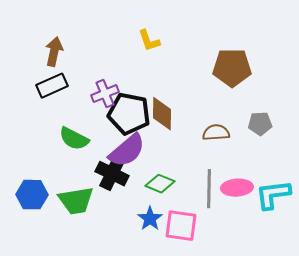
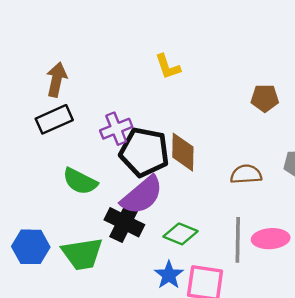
brown pentagon: (232, 68) -> (265, 98), size x0.6

